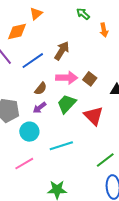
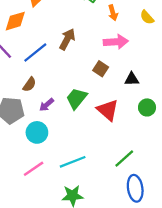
pink arrow: (67, 78) -> (116, 42), moved
brown semicircle: (41, 89) -> (29, 84), moved
cyan line: (61, 146) -> (73, 162), moved

